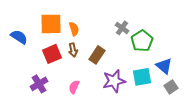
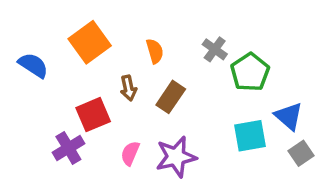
orange square: (51, 24) -> (90, 42), turned -35
orange semicircle: (74, 29) -> (155, 51), moved
red square: (52, 54) -> (93, 115), moved
purple star: (114, 81) -> (176, 157), moved

